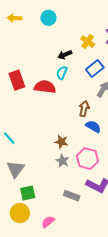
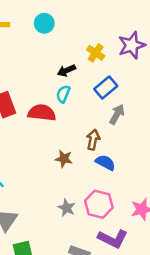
brown star: (61, 142) -> (64, 159), moved

